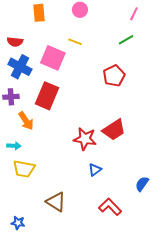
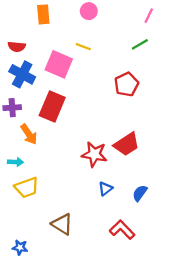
yellow trapezoid: (24, 169) -> (27, 188), turned -30
blue semicircle: (142, 184) -> (140, 193), moved

